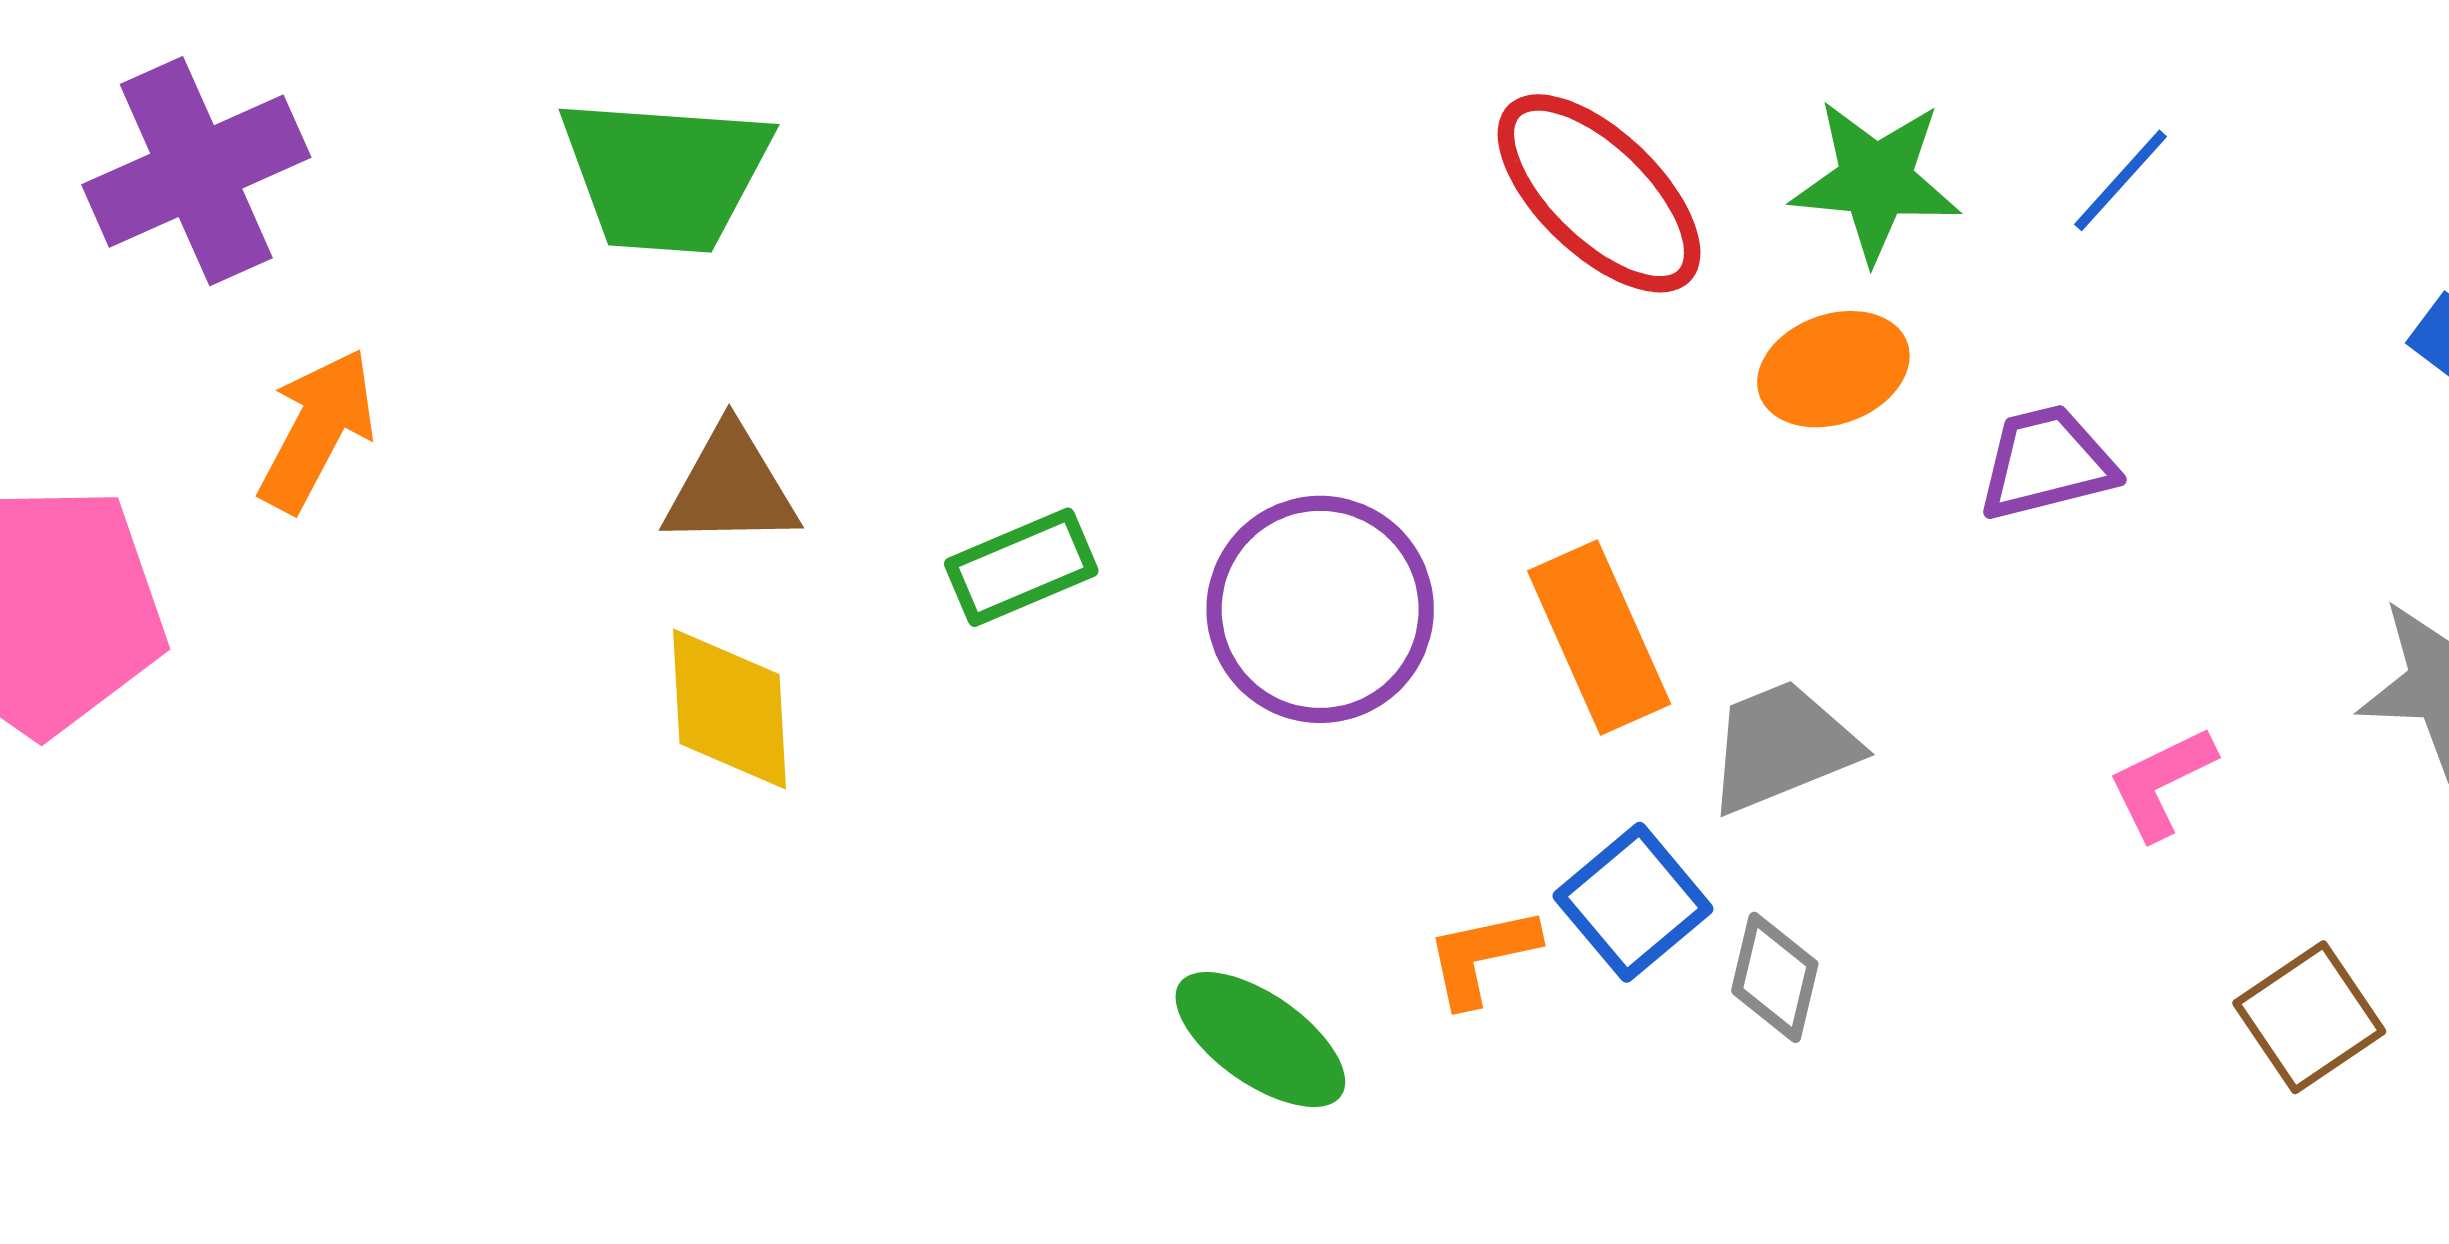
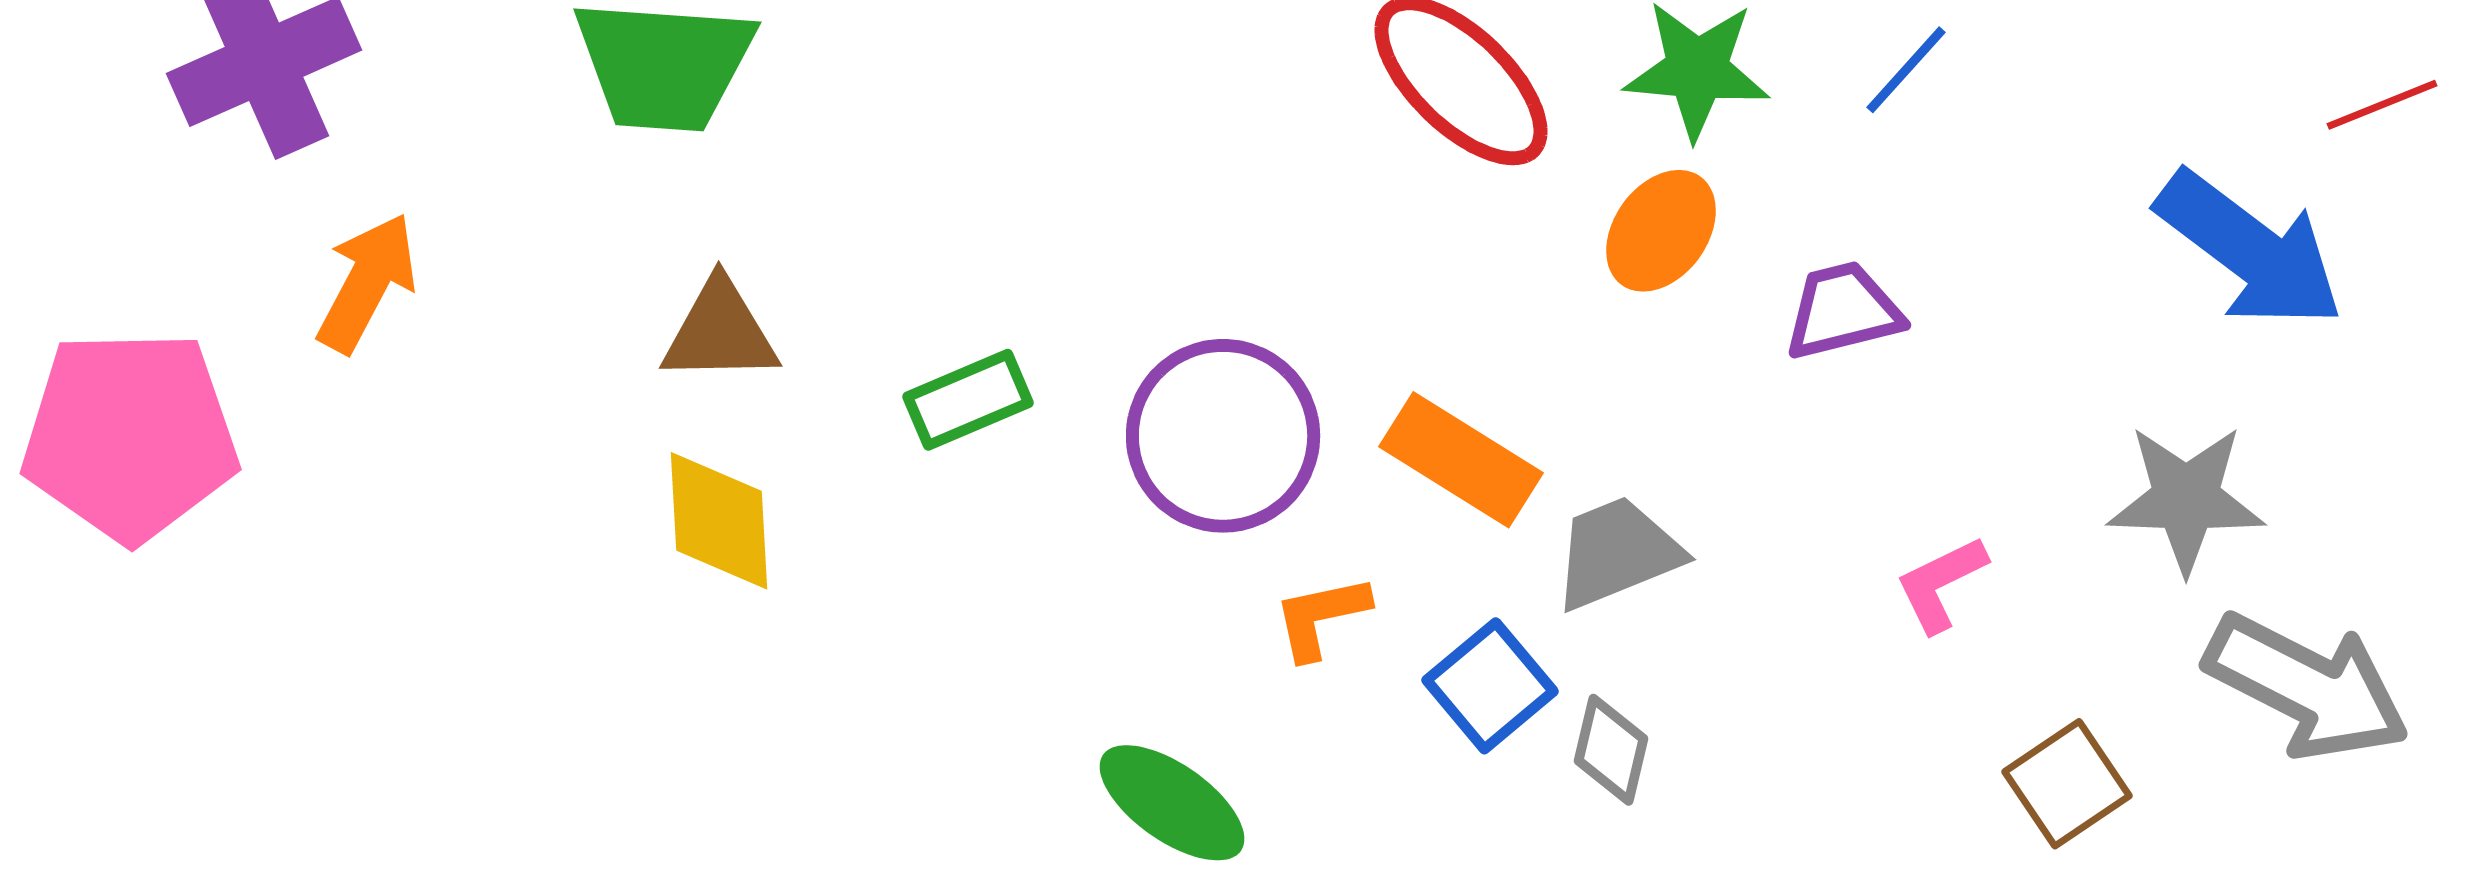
orange ellipse: (1833, 369) -> (1661, 231), turned -34
orange rectangle: (1599, 638) -> (1461, 460), turned -34
orange L-shape: (1482, 956) -> (1321, 617), moved

